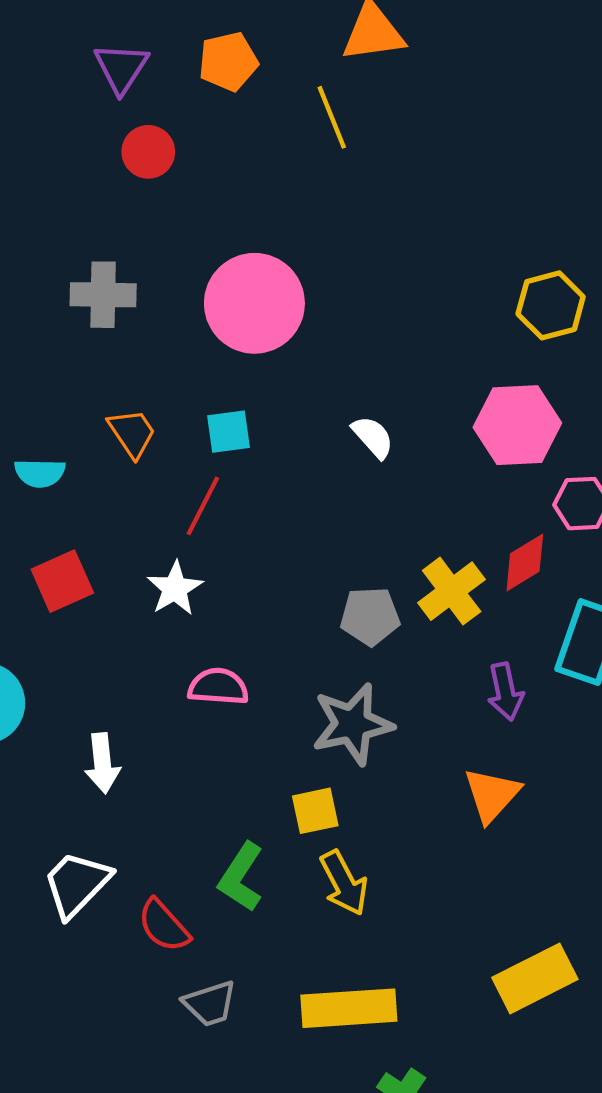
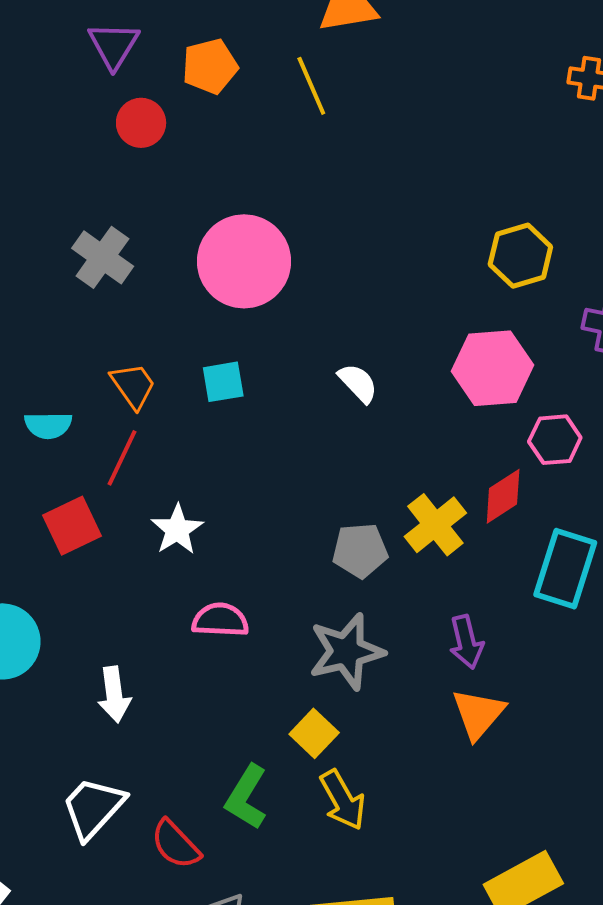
orange pentagon: (228, 62) -> (210, 66), moved
gray cross: (103, 295) -> (103, 257), turned 36
red line: (203, 506) -> (122, 458), moved
purple arrow: (505, 692) -> (466, 642), moved
yellow square: (315, 811) -> (314, 733), turned -33

